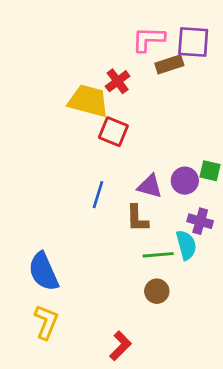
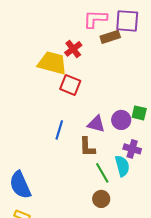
green line: (158, 255) -> (102, 173), turned 65

